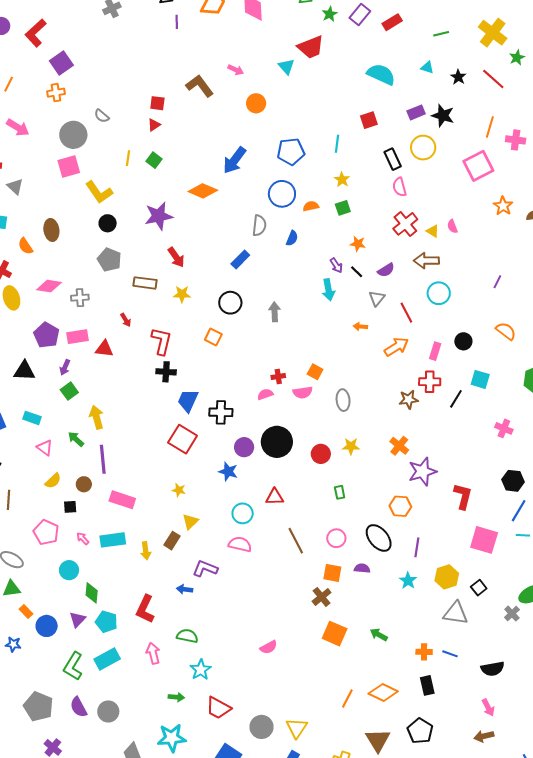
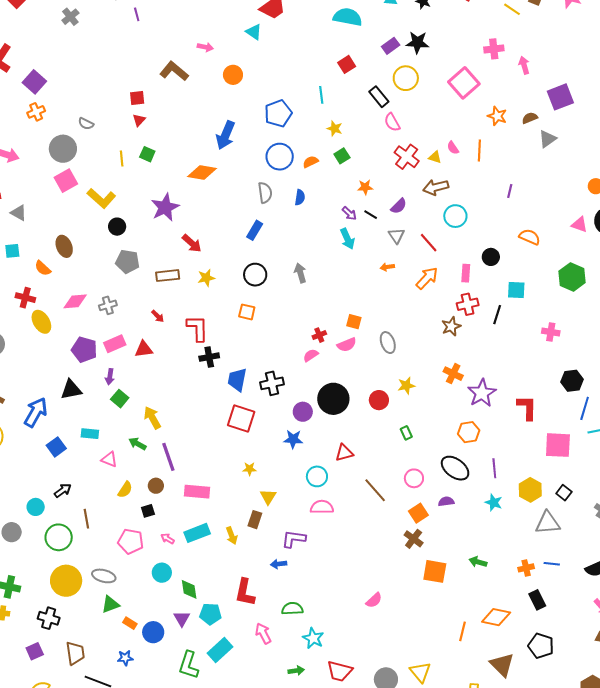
orange line: (490, 127) -> (479, 151), moved
orange square: (332, 573) -> (418, 513), turned -30

